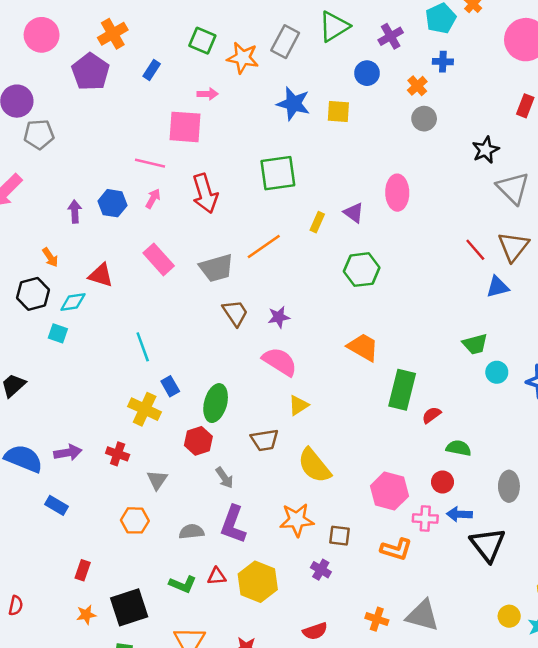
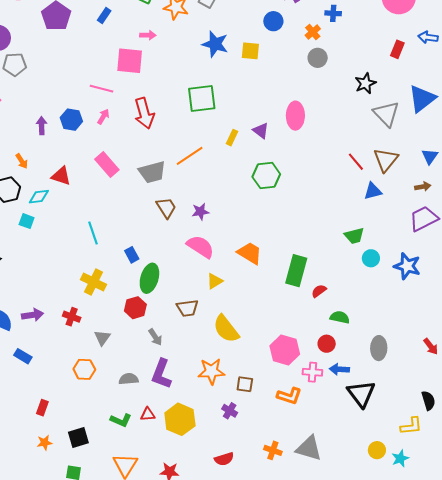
orange trapezoid: (363, 347) -> (250, 253), moved
blue rectangle: (170, 386) -> (132, 255), moved
black square: (129, 607) -> (78, 438), size x0.7

